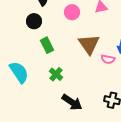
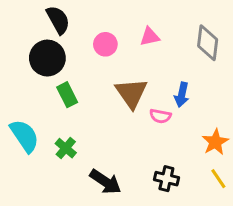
black circle: (34, 21) -> (47, 58), size x1.5
green cross: (56, 74) -> (66, 148), moved

